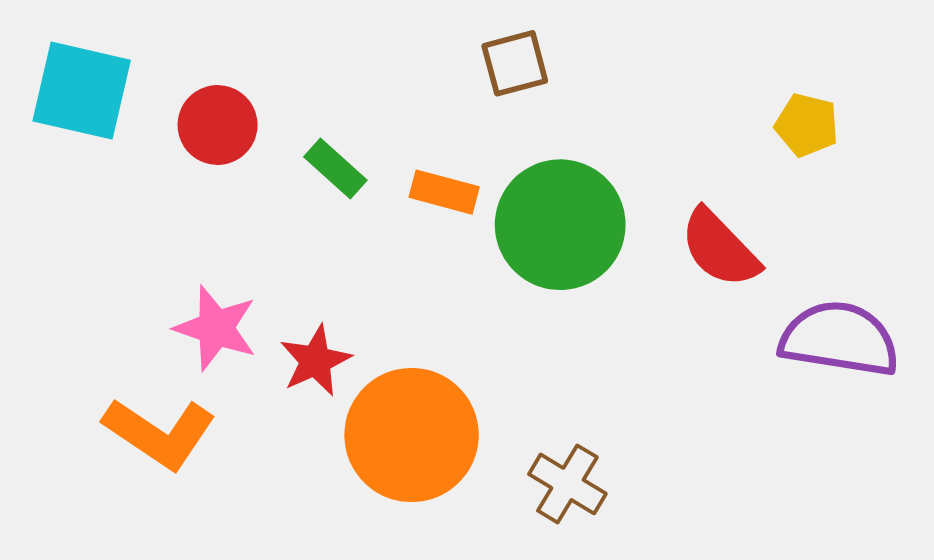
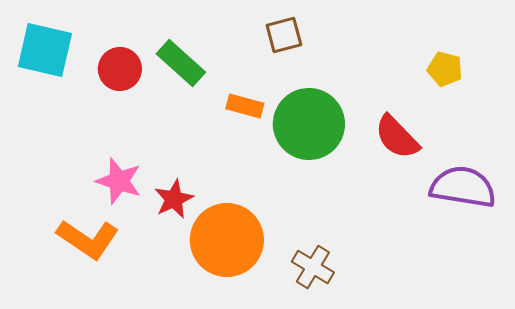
green rectangle: (335, 169) -> (181, 63), moved, size x1.4

